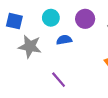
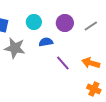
purple line: (59, 80) -> (63, 63), moved

